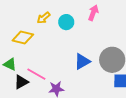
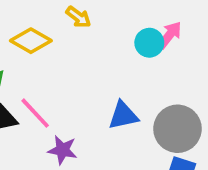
yellow arrow: (44, 18) -> (78, 17), turned -120
cyan circle: (66, 22) -> (149, 43), moved

